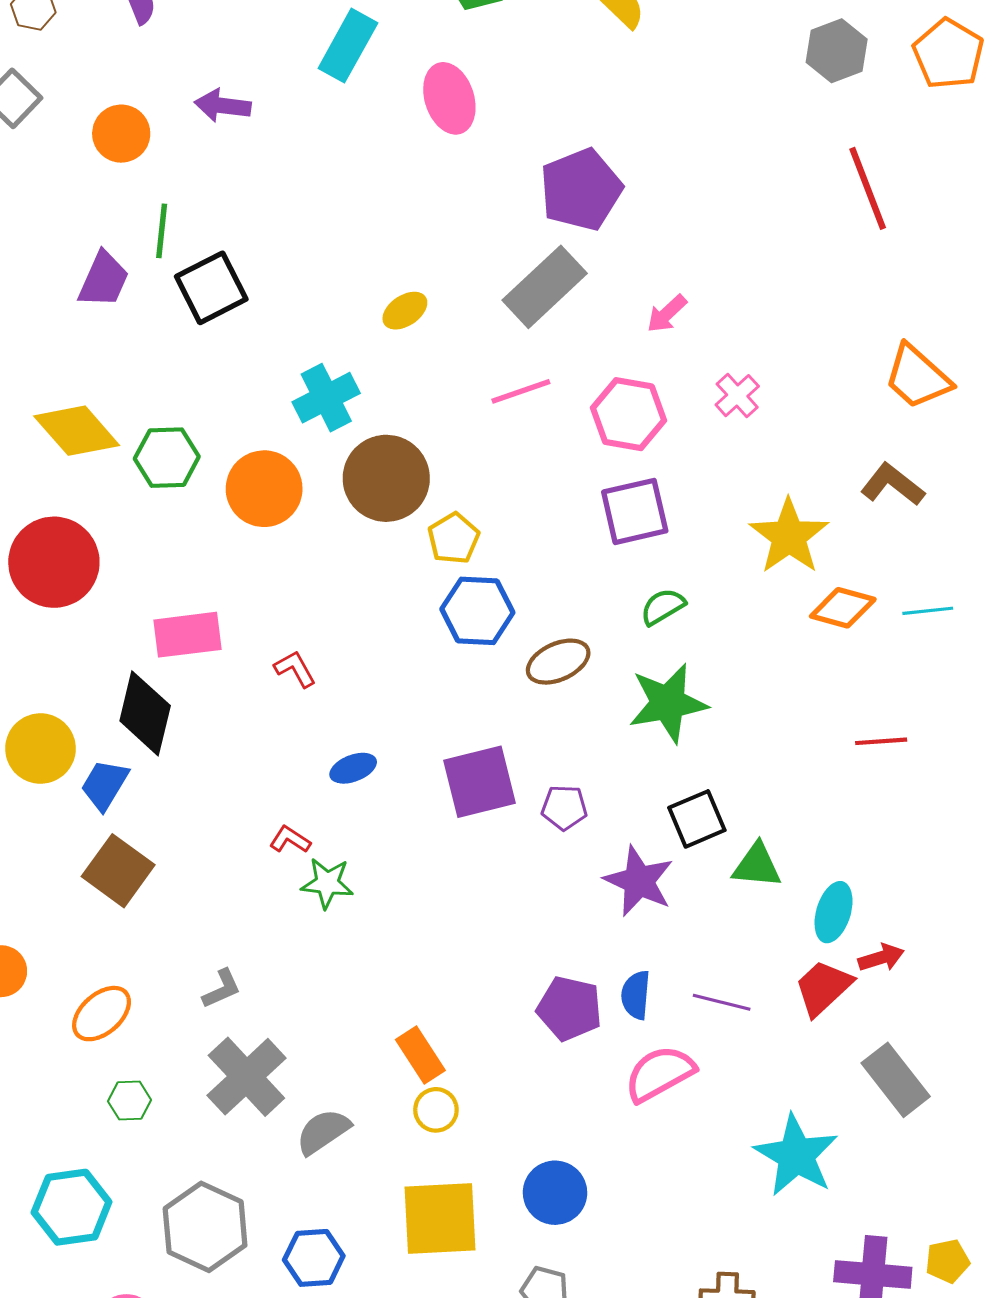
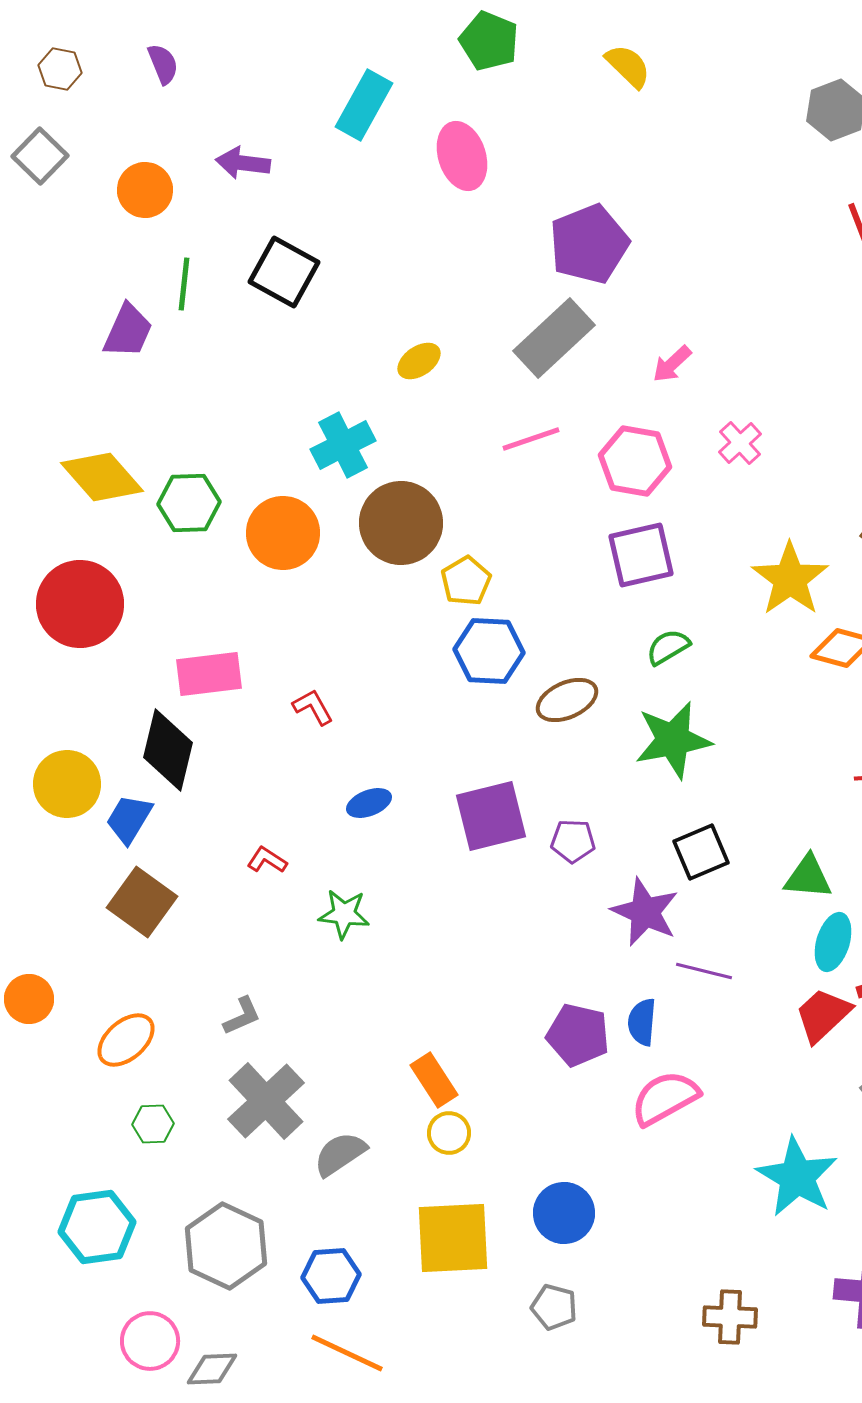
black square: (211, 288) -> (284, 272), moved, turned -34
red L-shape: (290, 840) -> (267, 860), moved
green triangle: (757, 866) -> (808, 877), moved
purple line: (722, 1002) -> (704, 971), moved

